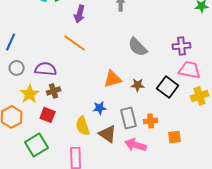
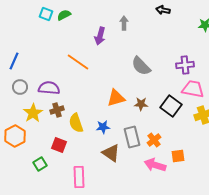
purple arrow: (80, 14) -> (100, 36), moved
red square: (48, 115) -> (59, 145), moved
orange cross: (151, 121) -> (154, 140), turned -32
yellow semicircle: (83, 126) -> (76, 123), moved
green square: (37, 145) -> (40, 164), size x0.6
pink arrow: (136, 145) -> (155, 165), moved

